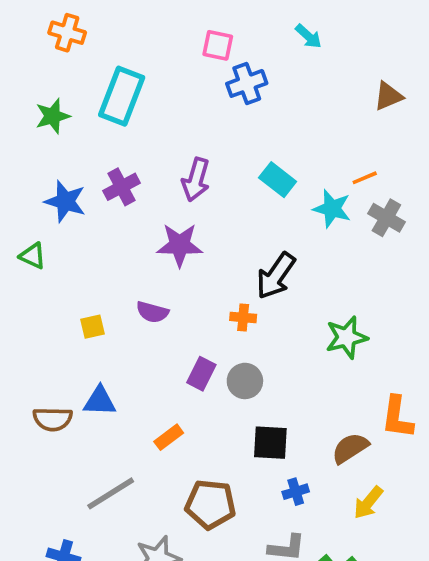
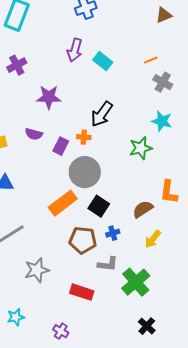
purple arrow: (196, 180) -> (75, 50), moved
cyan star: (332, 209) -> (162, 121), moved
purple rectangle: (201, 374) -> (61, 146), moved
gray circle: (245, 381) -> (85, 172), size x1.6
orange rectangle: (169, 437) -> (63, 203), moved, size x1.8
black square: (270, 443) -> (99, 206), turned 30
brown pentagon: (210, 504) -> (83, 240), moved

